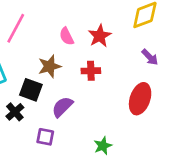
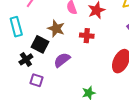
brown star: (50, 66) -> (56, 28), turned 30
purple square: (45, 137) -> (36, 80), moved

